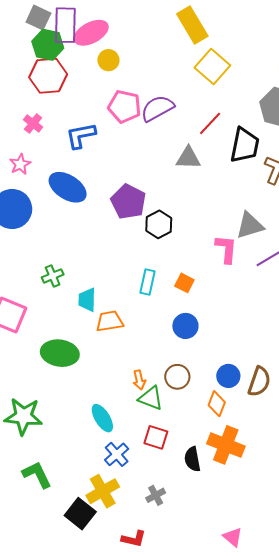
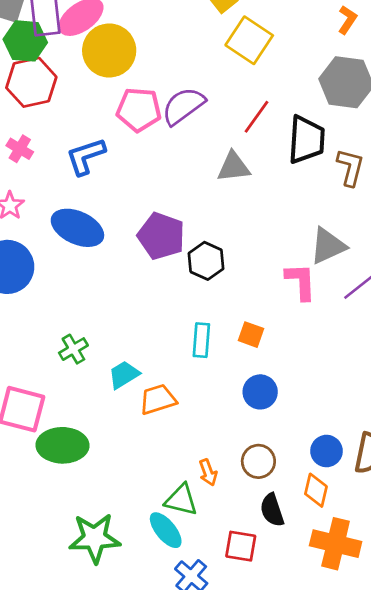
yellow circle: (108, 60) -> (109, 51), size x1.8
cyan trapezoid: (87, 300) -> (124, 375), turned 65
green ellipse: (60, 353) -> (63, 445), moved
green triangle: (151, 398) -> (181, 500), moved
green star: (23, 416) -> (95, 538), moved
black semicircle: (192, 459) -> (272, 510), moved

